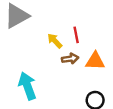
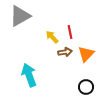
orange triangle: (95, 61) -> (86, 54), turned -48

